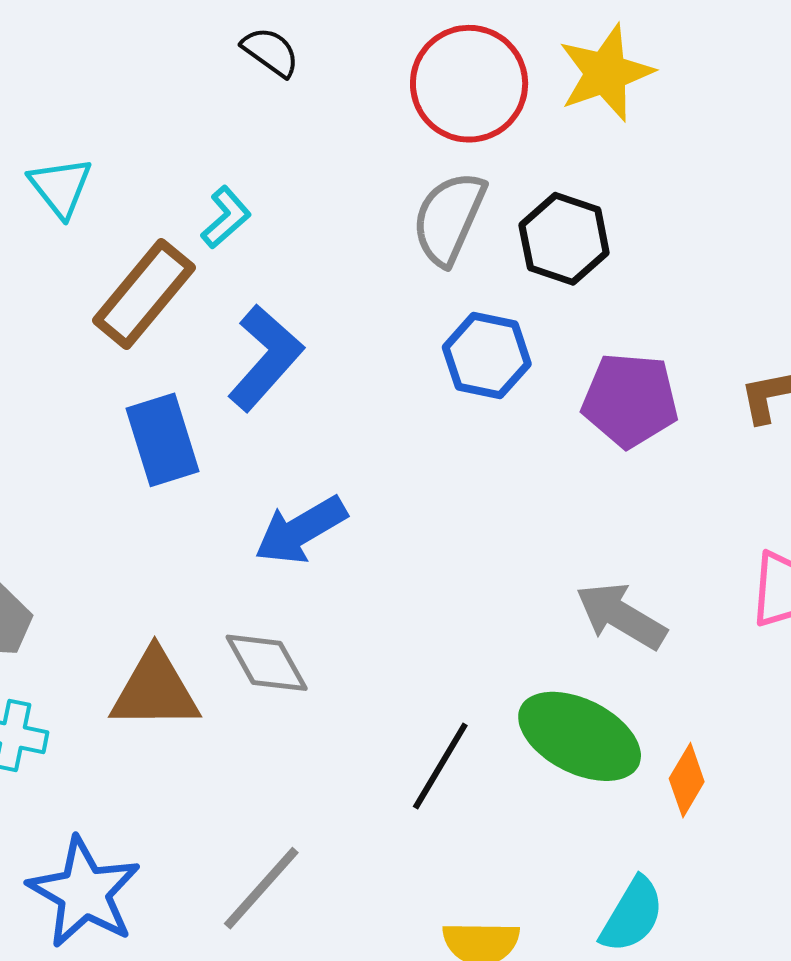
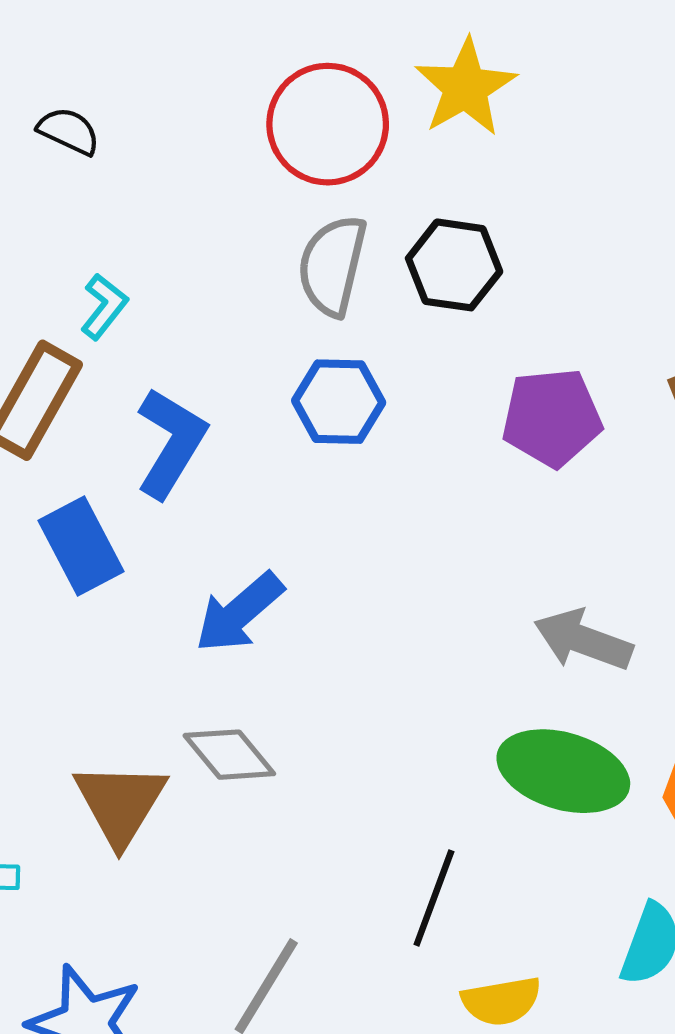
black semicircle: (271, 52) -> (69, 131), moved
blue hexagon: (487, 356) -> (339, 402), moved
brown triangle: (155, 690) -> (120, 803), turned -48
black line: (440, 766) -> (434, 898), moved

